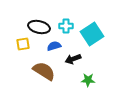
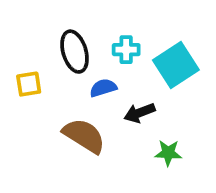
black ellipse: (39, 27) -> (75, 52), turned 60
yellow square: (23, 44) -> (29, 84), moved

